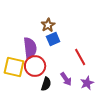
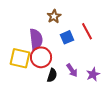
blue square: (53, 39) -> (67, 37), moved
red line: (80, 57) -> (87, 31), moved

